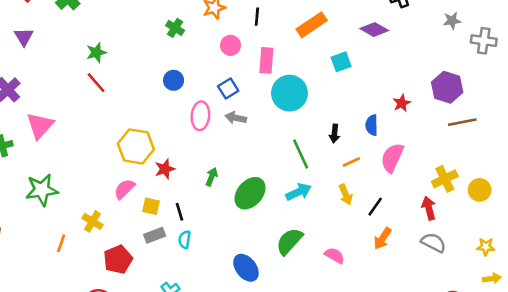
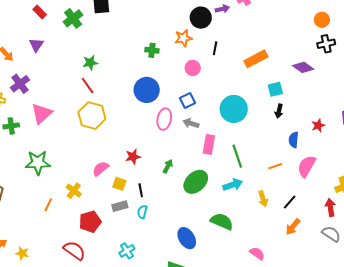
green cross: (175, 28) -> (152, 50), turned -32
pink rectangle: (266, 60) -> (209, 144), moved
blue circle: (174, 80) -> (147, 90), size x1.6
black arrow: (335, 134) -> (279, 111), moved
yellow hexagon: (136, 146) -> (92, 116), moved
yellow arrow: (346, 194) -> (263, 199), moved
green semicircle: (289, 241) -> (222, 221), turned 65
pink semicircle: (334, 256) -> (257, 253), moved

